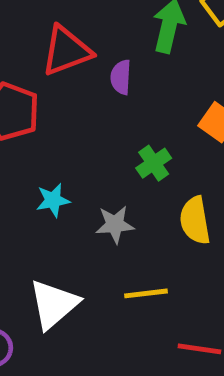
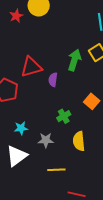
white triangle: (54, 304) -> (17, 156), moved

